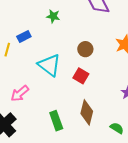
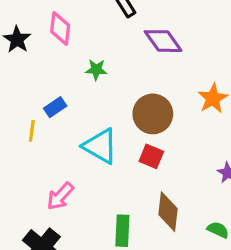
brown circle: (85, 49) -> (153, 114), size x1.6
green rectangle: (56, 121) -> (122, 231), turned 30

